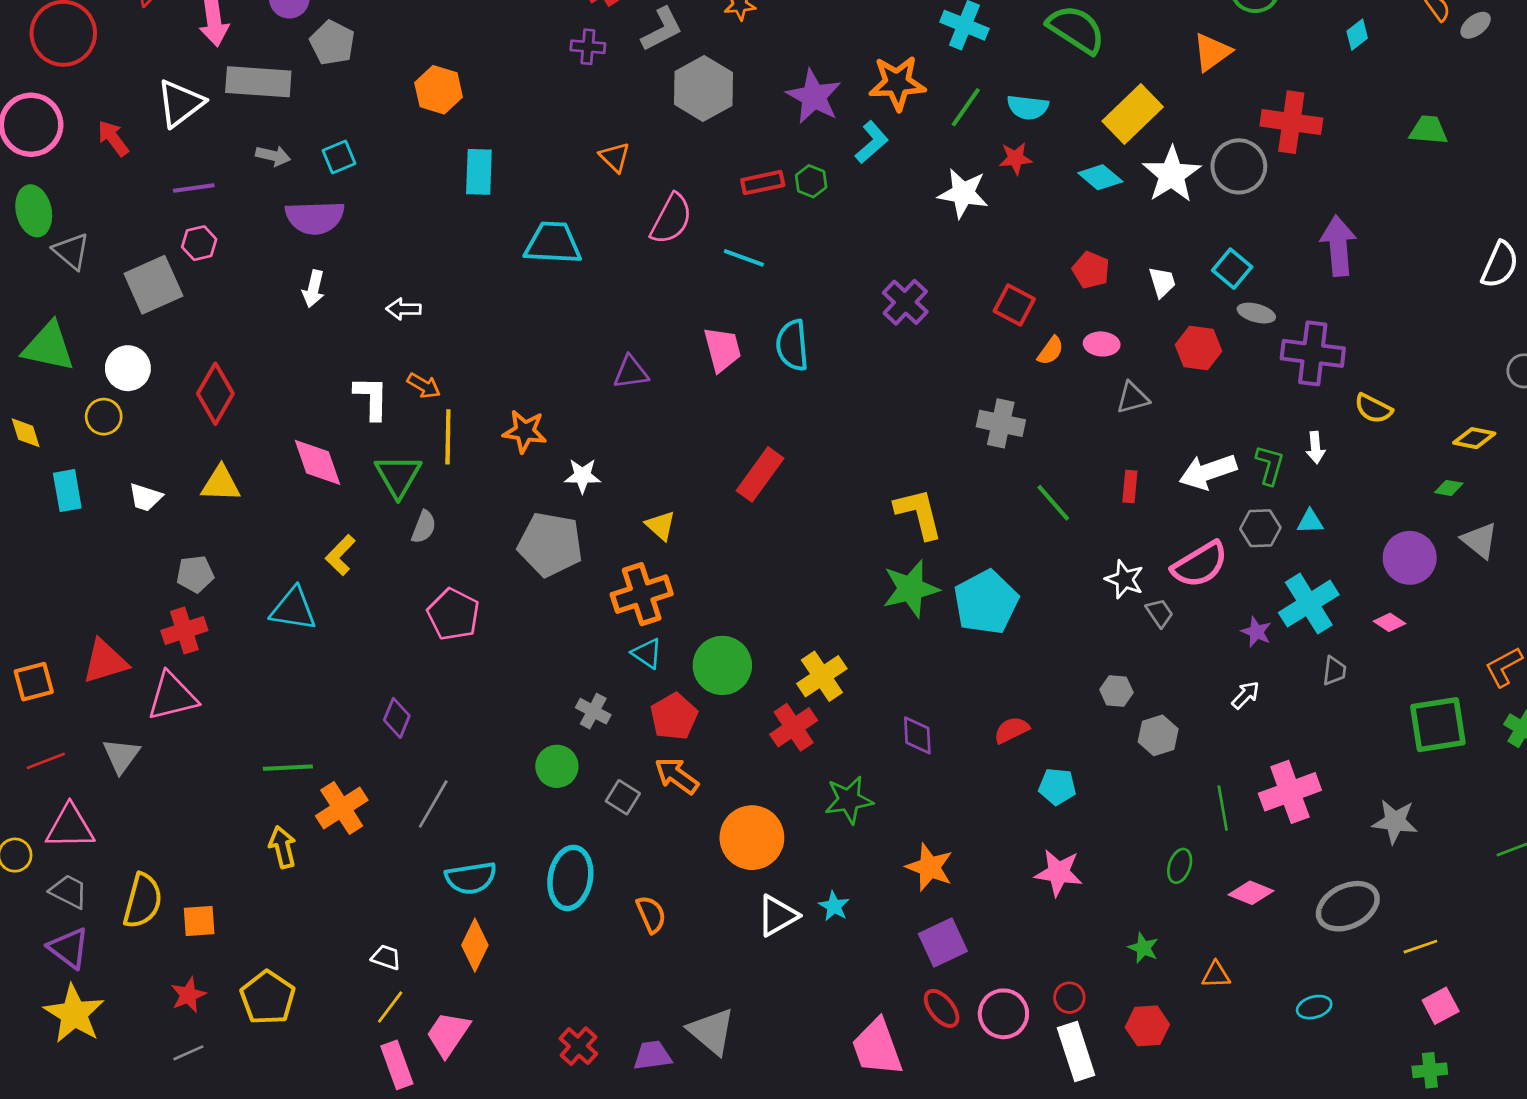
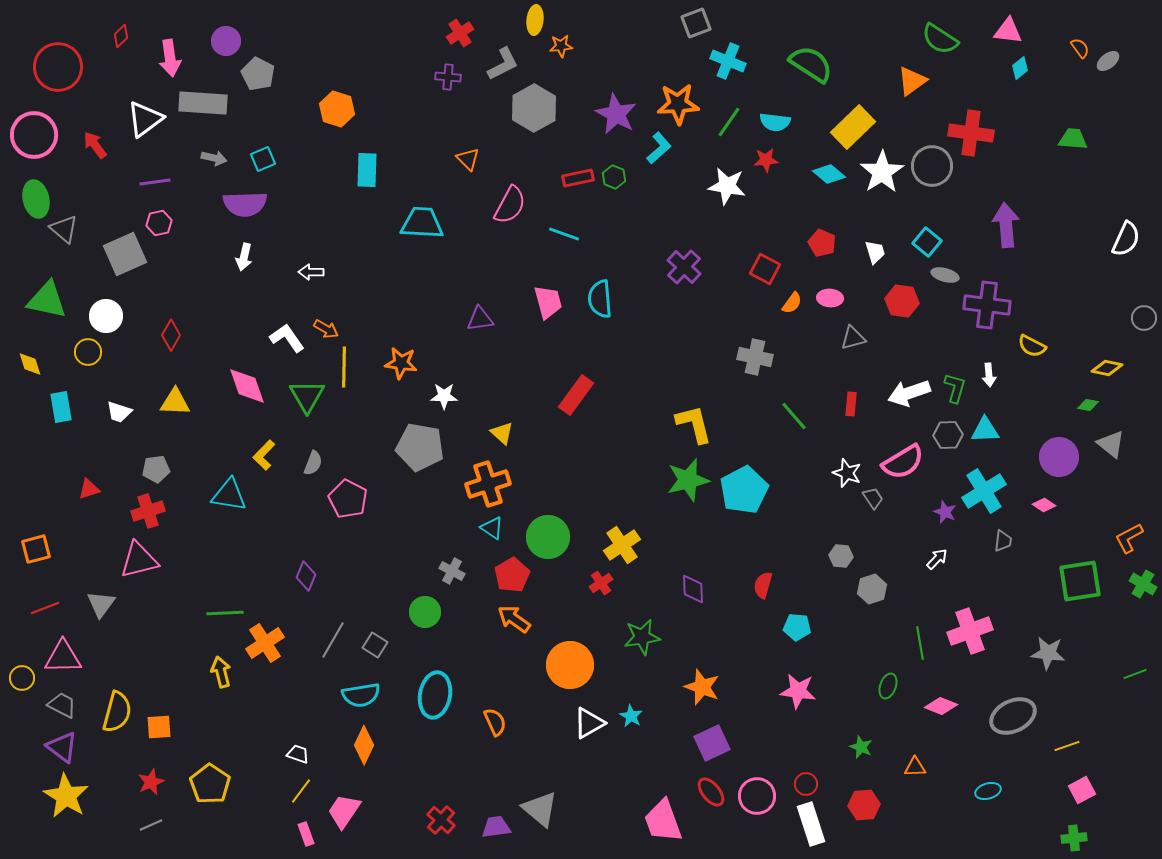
red diamond: (215, 394) -> (171, 335), size x0.7
white L-shape: (371, 398) -> (287, 338), turned -36
cyan triangle: (1310, 522) -> (985, 430), size x1.4
gray semicircle: (424, 527) -> (313, 463), moved
red triangle: (105, 661) -> (89, 489), moved, size x0.6
red cross: (794, 727) -> (601, 583), size x0.7
red semicircle: (1012, 730) -> (763, 585), turned -48
gray square: (623, 797) -> (375, 645), moved
pink rectangle: (397, 1065) -> (306, 834), size x0.7

